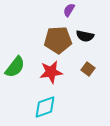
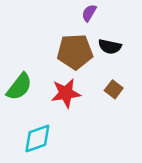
cyan diamond: (45, 107) -> (37, 138), moved

